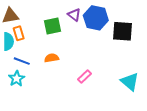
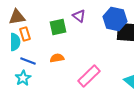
blue hexagon: (96, 18) -> (115, 19), moved
pink rectangle: (84, 77) -> (89, 76), size x1.6

